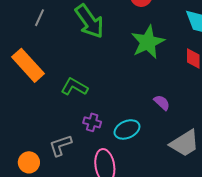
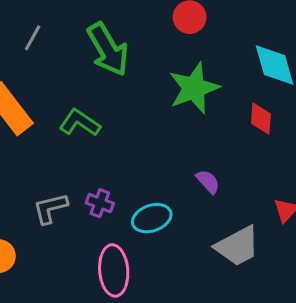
green L-shape: (74, 87) -> (80, 123), moved
gray L-shape: (60, 145) -> (50, 208), moved

